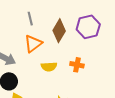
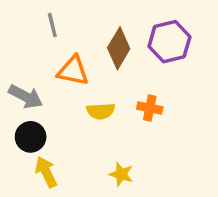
gray line: (30, 19) -> (52, 25), moved
orange triangle: (33, 44) -> (73, 71), turned 48

